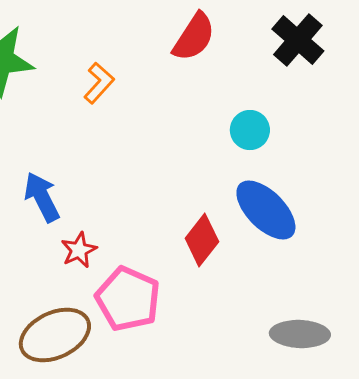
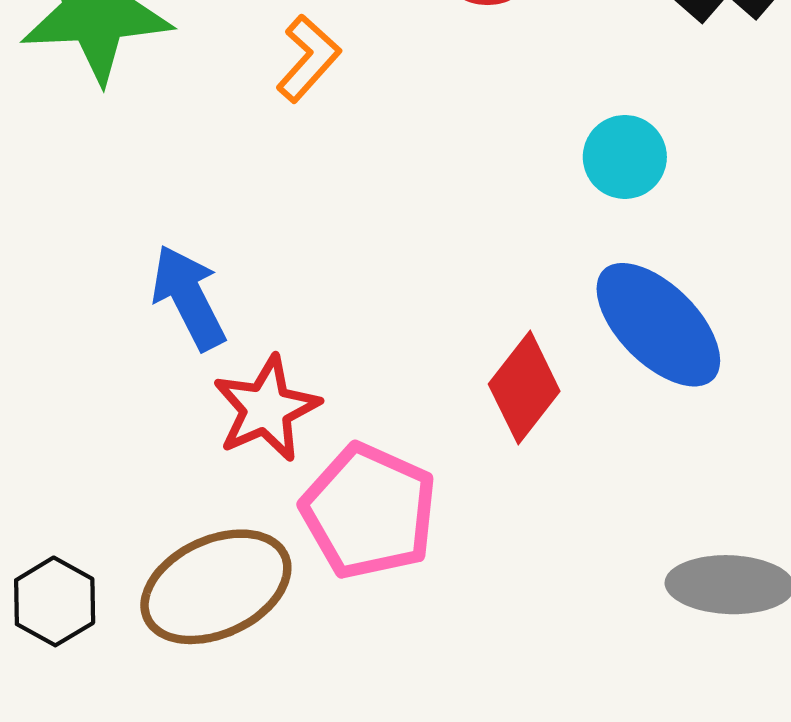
red star: (79, 250) -> (266, 409), size x1.4

